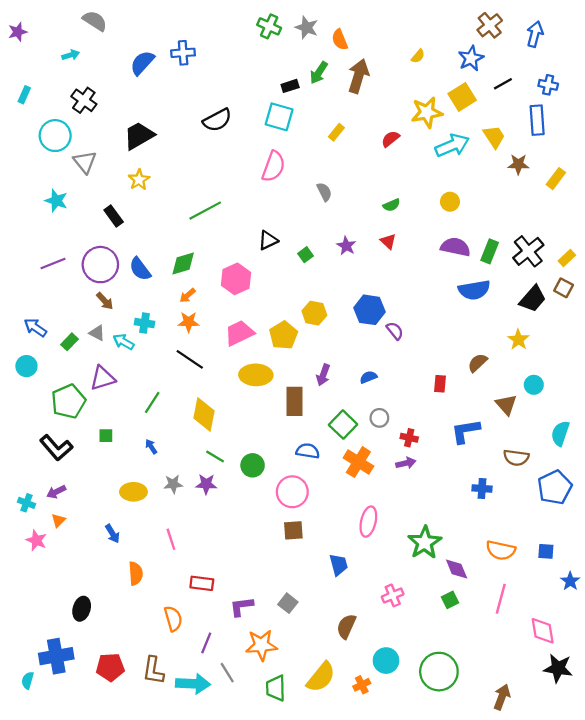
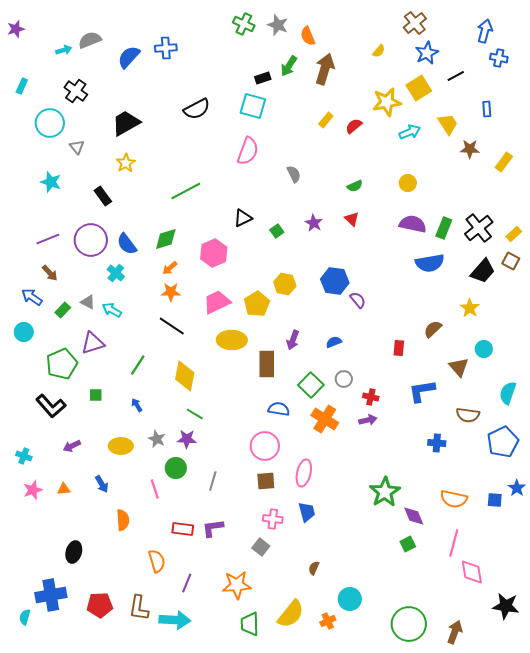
gray semicircle: (95, 21) -> (90, 40), moved, turned -55
brown cross: (490, 25) -> (415, 23), moved
blue cross: (548, 85) -> (499, 58), moved
blue rectangle: (537, 120) -> (487, 109), size x0.6
yellow rectangle: (336, 132) -> (326, 120), moved
cyan arrow: (452, 145) -> (410, 132), size x0.7
gray triangle: (85, 162) -> (77, 147), size x0.7
brown arrow: (105, 301) -> (50, 273), moved
cyan cross: (144, 323) -> (116, 273), moved, turned 30
green circle: (253, 465) -> (176, 468), moved
gray star: (173, 484) -> (157, 439), turned 30
purple arrow: (56, 492) -> (72, 446), moved
orange triangle: (58, 520) -> (64, 489), moved, turned 40
pink ellipse: (368, 522) -> (304, 473), moved
pink star: (36, 540) -> (33, 490), turned 30
blue star: (570, 581) -> (517, 488), moved
pink cross: (393, 595) -> (273, 519), moved, turned 30
purple L-shape: (242, 606) -> (213, 528), moved
brown semicircle: (346, 626) -> (314, 568), size x0.6
pink diamond: (543, 631) -> (472, 572), moved
green circle: (439, 672) -> (409, 624), moved
gray line: (227, 673) -> (213, 481), moved, turned 48

